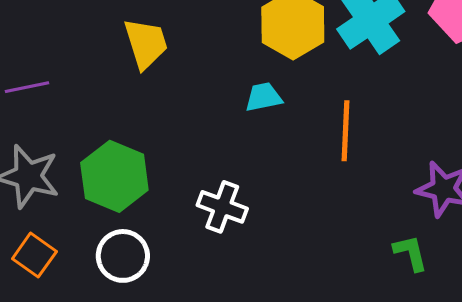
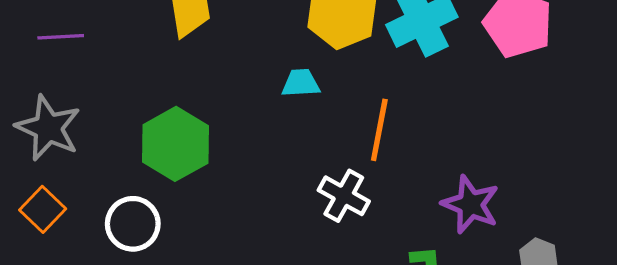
green hexagon: (114, 176) -> (175, 144), moved
white cross: (222, 207) -> (344, 196), moved

